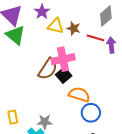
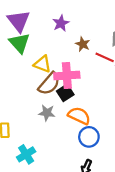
purple star: (42, 12) -> (61, 23), moved
yellow triangle: (56, 26) -> (42, 64), moved
gray star: (45, 122) -> (47, 113), moved

